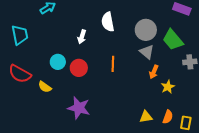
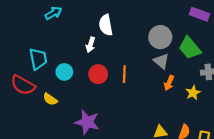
white semicircle: (108, 22) -> (106, 25), moved
cyan trapezoid: (20, 35) -> (38, 59), moved
red circle: (79, 68) -> (98, 74), moved
yellow star: (168, 87) -> (193, 93), moved

